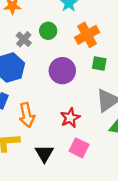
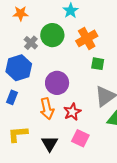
green circle: (48, 31) -> (52, 35), size x1.5
purple circle: (62, 71) -> (57, 83), moved
orange arrow: (27, 115) -> (47, 109), moved

